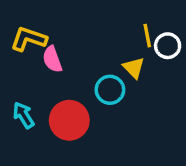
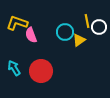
yellow triangle: (134, 68) -> (79, 40), turned 40
cyan circle: (110, 90) -> (65, 32), moved

